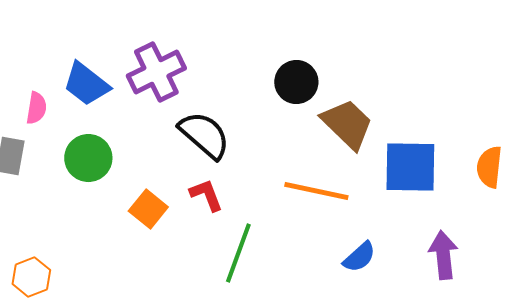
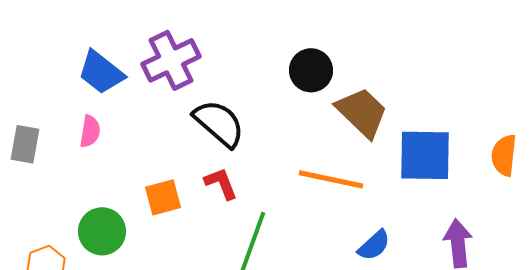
pink semicircle: (36, 108) -> (90, 131), moved
green circle: (88, 158) -> (102, 231), moved
orange square: (148, 209) -> (163, 197), turned 36

